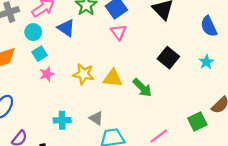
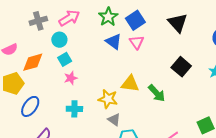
blue triangle: (66, 28) -> (114, 42), moved
yellow star: (83, 74) -> (108, 99), moved
cyan cross: (62, 120) -> (74, 109), moved

